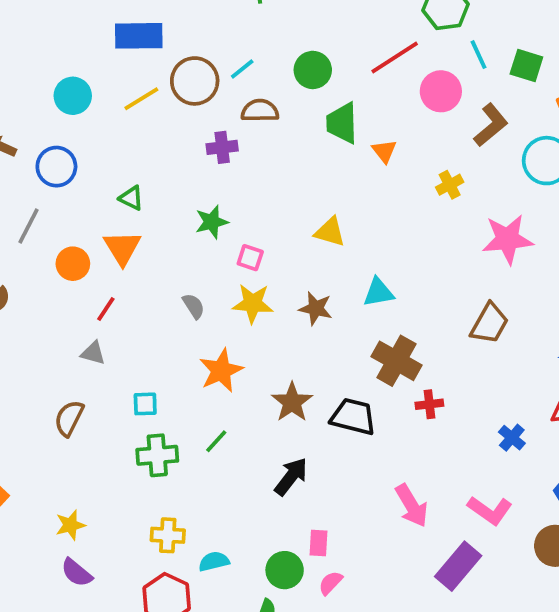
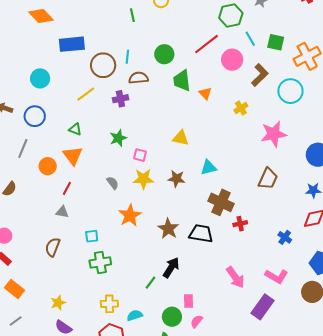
cyan line: (242, 69) -> (127, 57), turned -40
yellow line: (141, 99) -> (86, 94), moved
green line: (216, 441) -> (151, 283), moved

